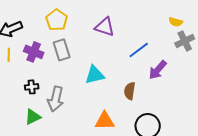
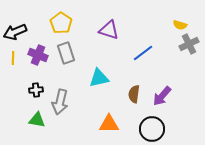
purple arrow: (158, 70) -> (162, 96), moved
green triangle: (33, 117) -> (37, 120), turned 36

